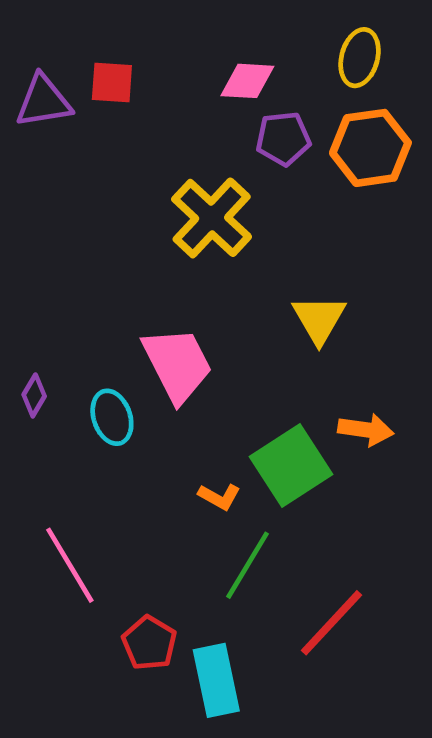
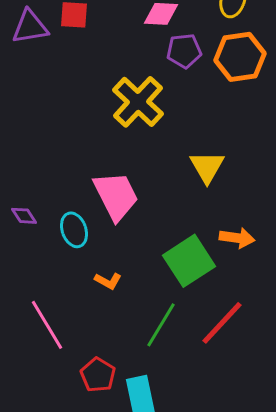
purple diamond: (34, 395) -> (24, 216), turned -64
orange L-shape: (219, 497) -> (108, 281), moved
red line: (331, 623) -> (222, 323), moved

